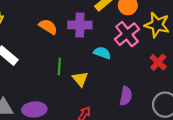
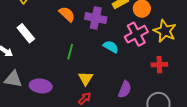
red cross: (158, 62) -> (159, 65), turned 35
yellow triangle: (80, 79) -> (86, 78), moved

